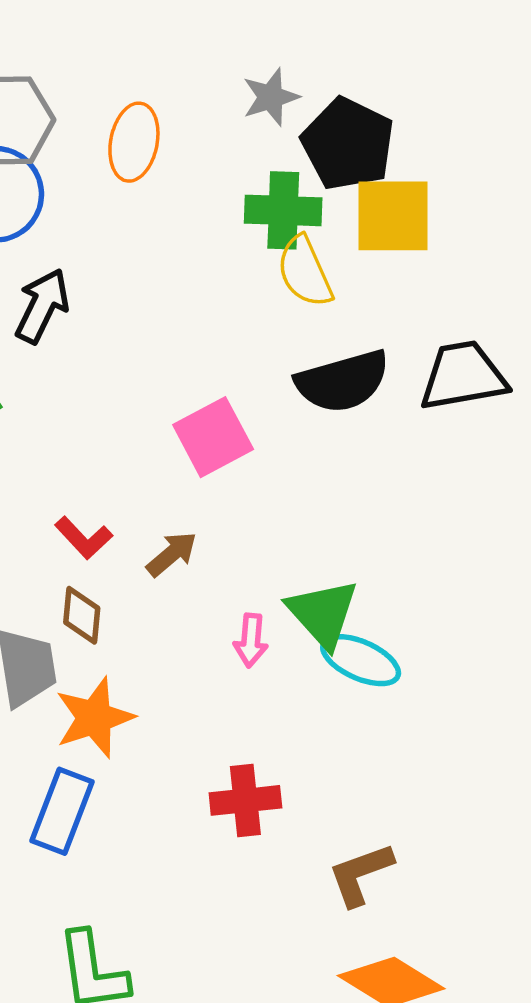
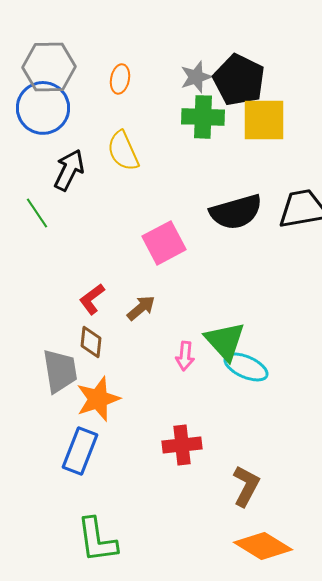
gray star: (271, 97) -> (196, 77), moved
orange ellipse: (134, 142) -> (120, 79), size x0.7
yellow semicircle: (305, 272) -> (123, 151), moved
red L-shape: (84, 538) -> (92, 299), turned 96
brown L-shape: (361, 874) -> (246, 486), turned 138

